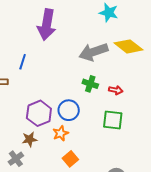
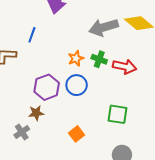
red arrow: (116, 90) -> (124, 67), size x1.6
green square: (113, 120) -> (118, 114), moved
orange star: (61, 133) -> (76, 58), moved

